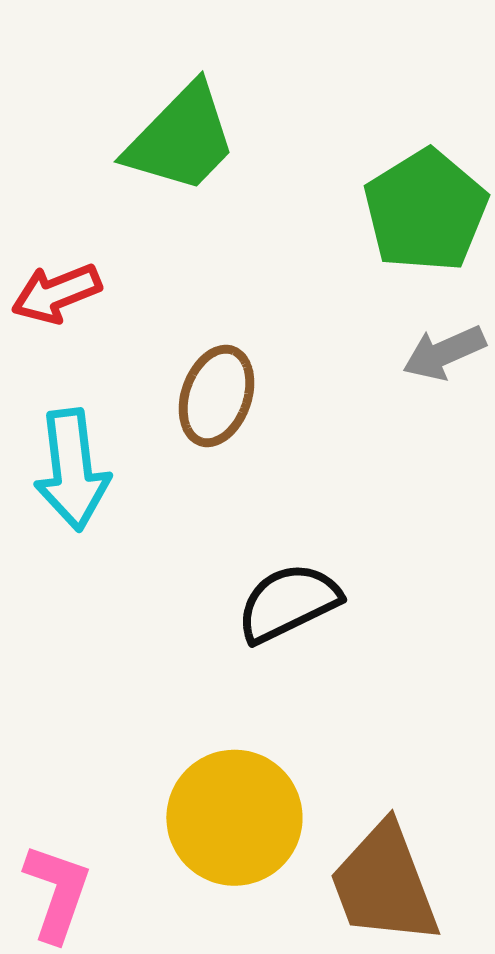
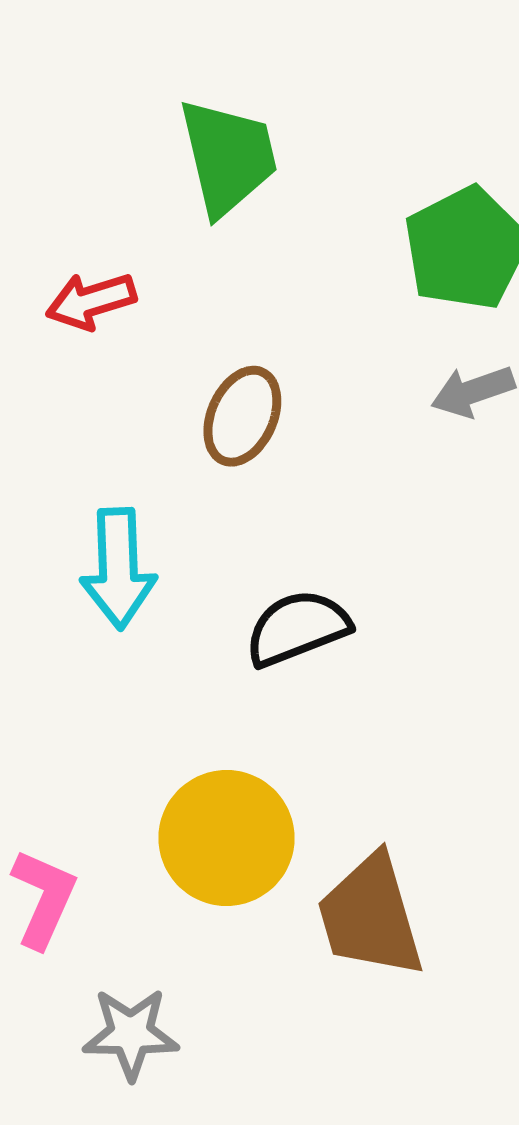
green trapezoid: (181, 139) -> (228, 157), turned -62
cyan arrow: (72, 470) -> (118, 568), moved

